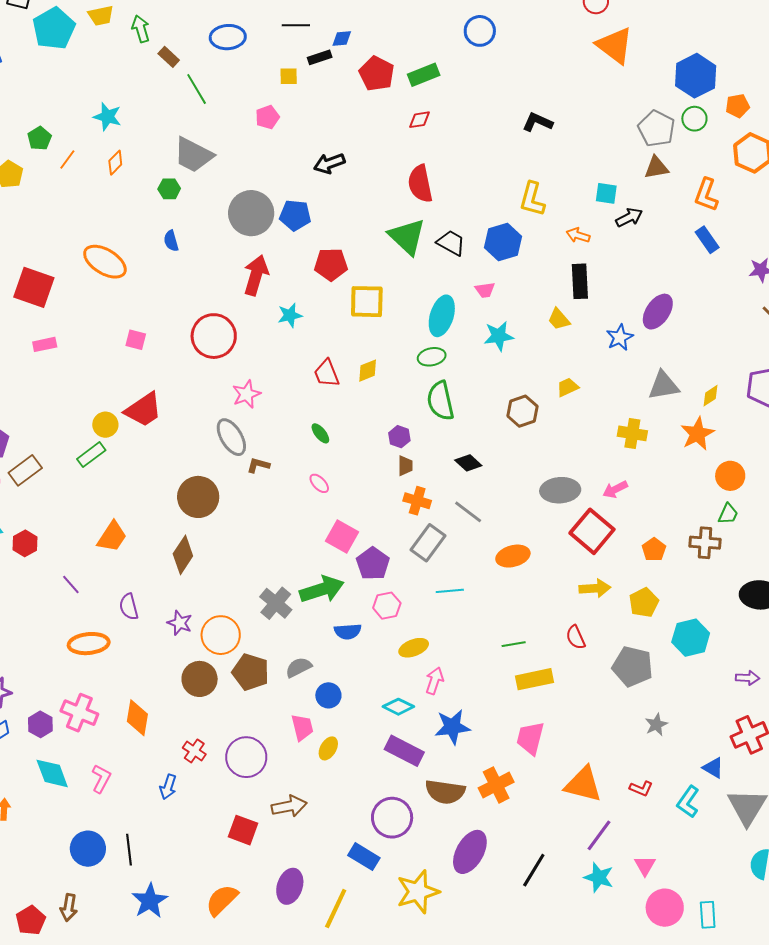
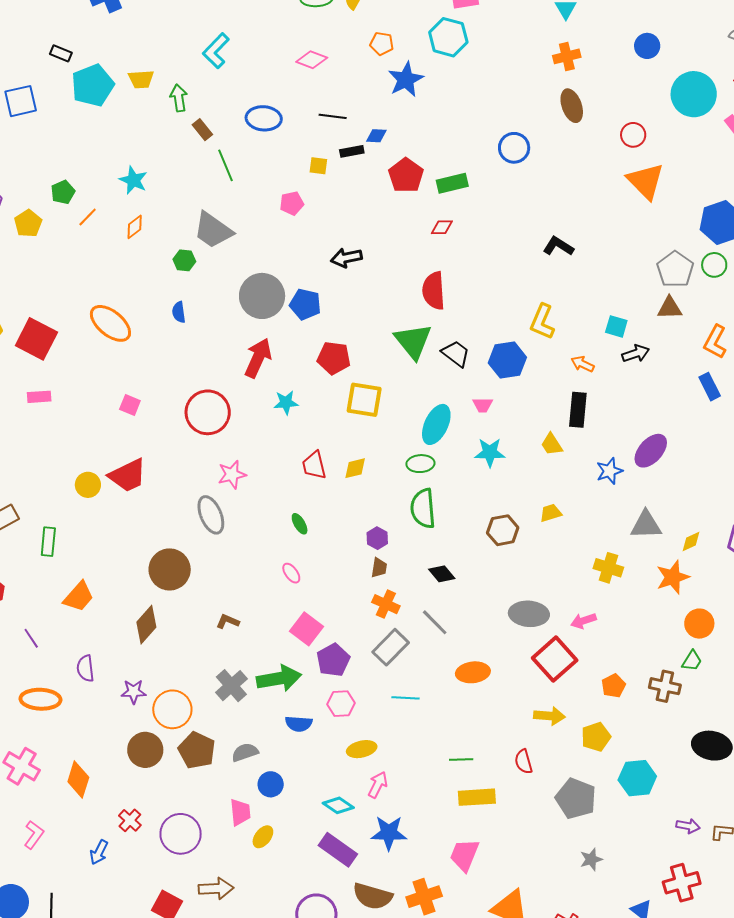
green rectangle: (91, 455) -> (48, 542), moved, turned -56
brown L-shape: (258, 465) -> (228, 621), moved
purple star: (180, 623) -> (134, 692), turned -30

